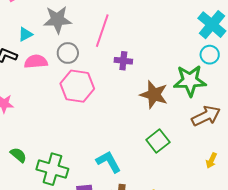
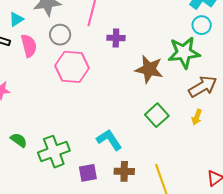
pink semicircle: (36, 62) -> (29, 46), turned 85
yellow arrow: (211, 161) -> (197, 117), moved
green cross: (52, 169) -> (54, 152), turned -32

